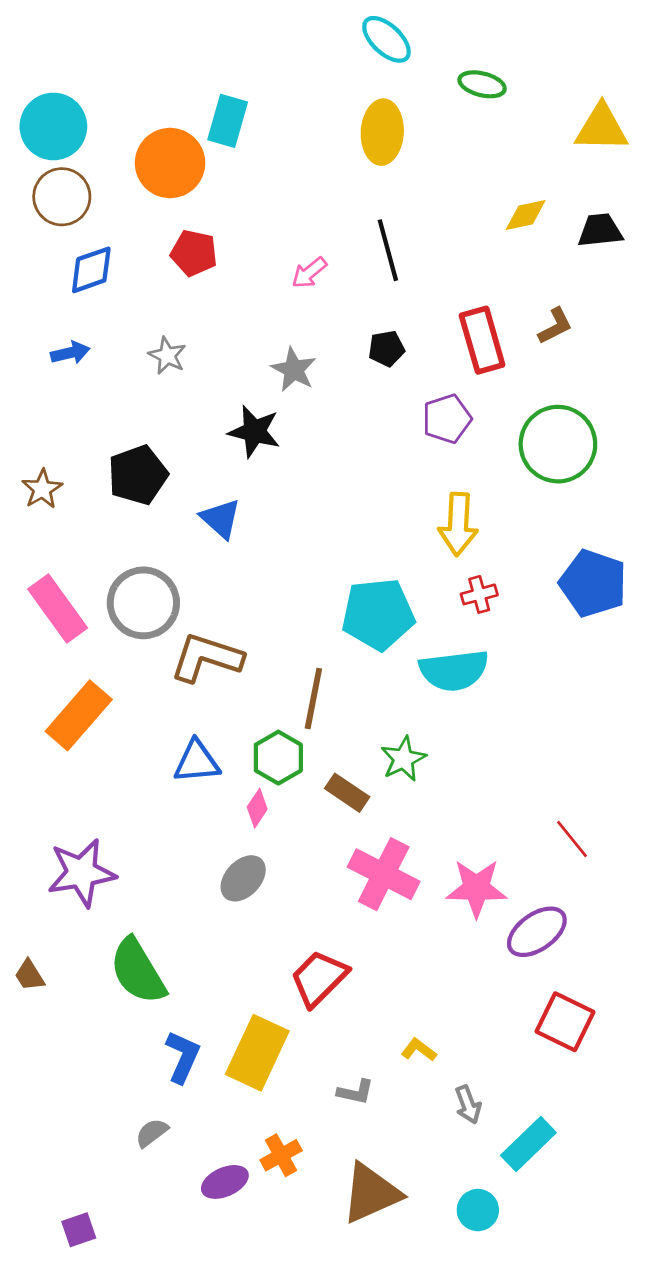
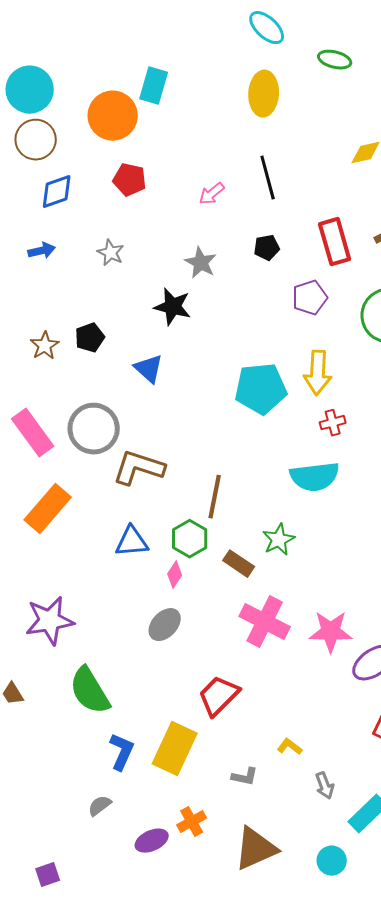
black pentagon: (138, 475) -> (90, 338), size x0.7
brown star: (42, 489) -> (45, 346), moved
cyan pentagon: (378, 614) -> (261, 389), moved

